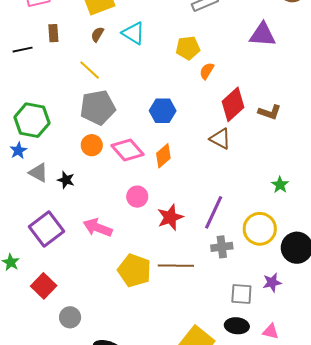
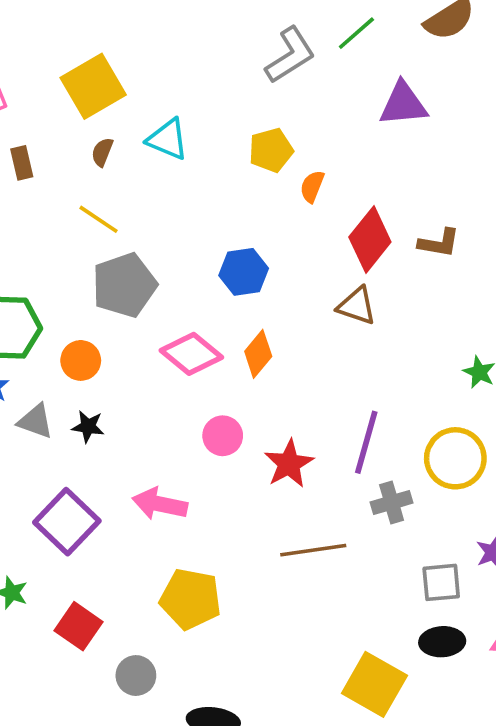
orange circle: (92, 145) -> (81, 360), moved
yellow pentagon: (134, 271) -> (191, 599), moved

